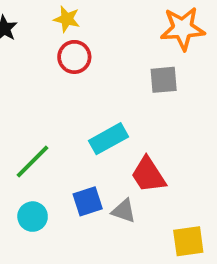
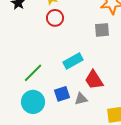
gray triangle: (124, 211) -> (81, 99), turned -32
cyan circle: (33, 217) -> (33, 102), size x1.5

